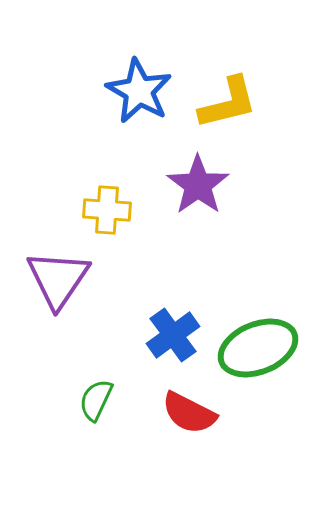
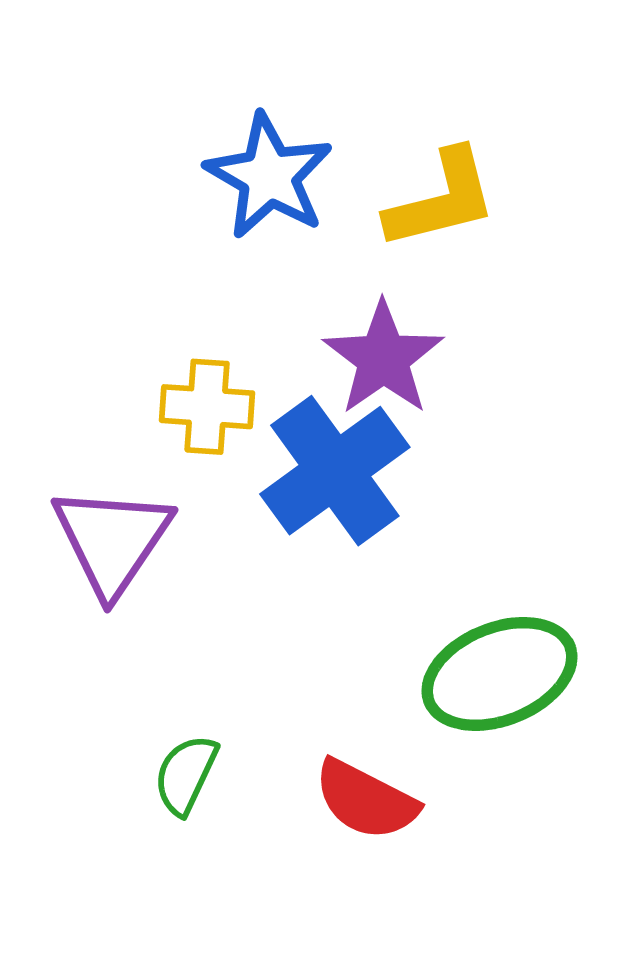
blue cross: (173, 335) -> (335, 471), moved, size x1.4

